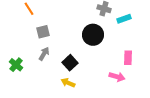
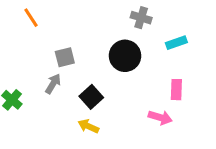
cyan rectangle: (124, 19) -> (176, 43), moved
gray square: (43, 32) -> (65, 57), moved

